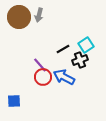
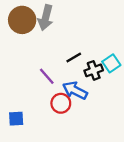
gray arrow: (39, 15) -> (46, 18), size x1.5
cyan square: (86, 45) -> (111, 63), moved
red circle: (43, 77) -> (61, 103), moved

